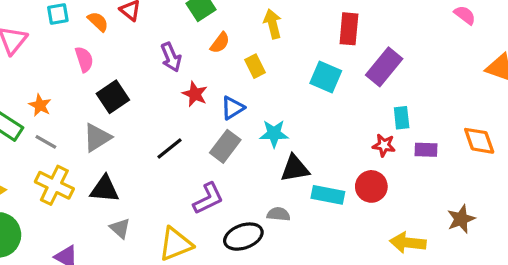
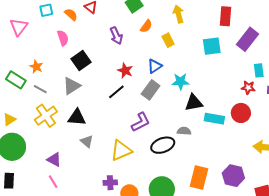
cyan square: (326, 77) -> (212, 46), turned -30
red star: (195, 94) -> (125, 71), moved
yellow cross: (54, 185) -> (46, 116), turned 30

